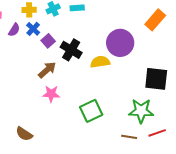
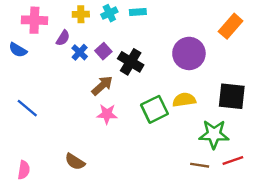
blue cross: (33, 29) -> (80, 52), moved
yellow semicircle: (100, 62) -> (184, 100), moved
green square: (91, 111) -> (154, 109), moved

